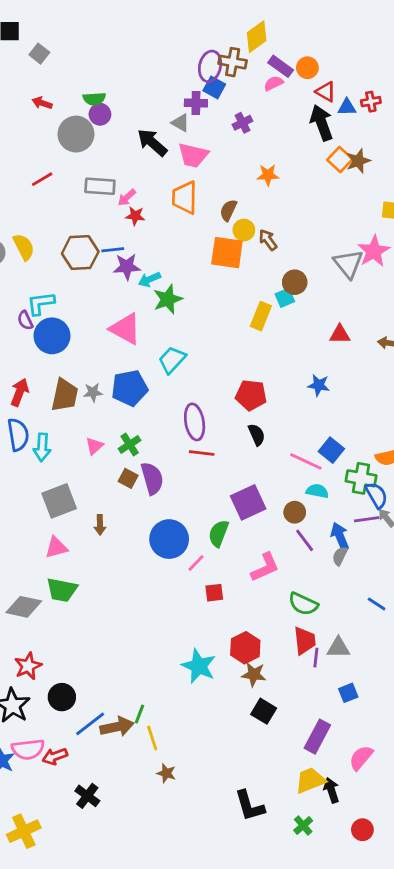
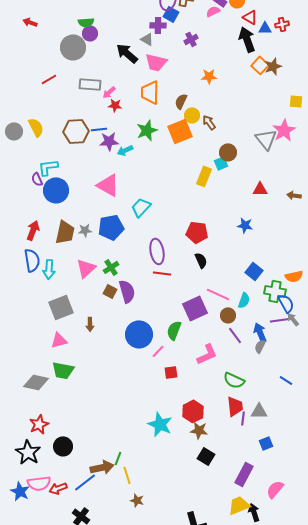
red arrow: (42, 103) -> (30, 22), moved
orange square: (227, 253) -> (180, 131), turned -30
green star: (168, 299) -> (147, 130), moved
pink triangle: (94, 446) -> (86, 268), size x1.5
pink line: (306, 461) -> (218, 294), moved
cyan semicircle: (317, 491) -> (244, 300), turned 98
blue line: (90, 724) -> (85, 482), moved

